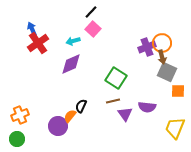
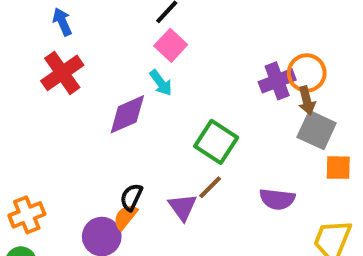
blue arrow: (32, 29) -> (62, 22), moved
cyan arrow: (73, 41) -> (161, 83), moved, turned -112
brown line: (113, 101) -> (210, 187), turned -32
black semicircle: (81, 106) -> (131, 197), moved
purple triangle: (125, 114) -> (183, 207), moved

